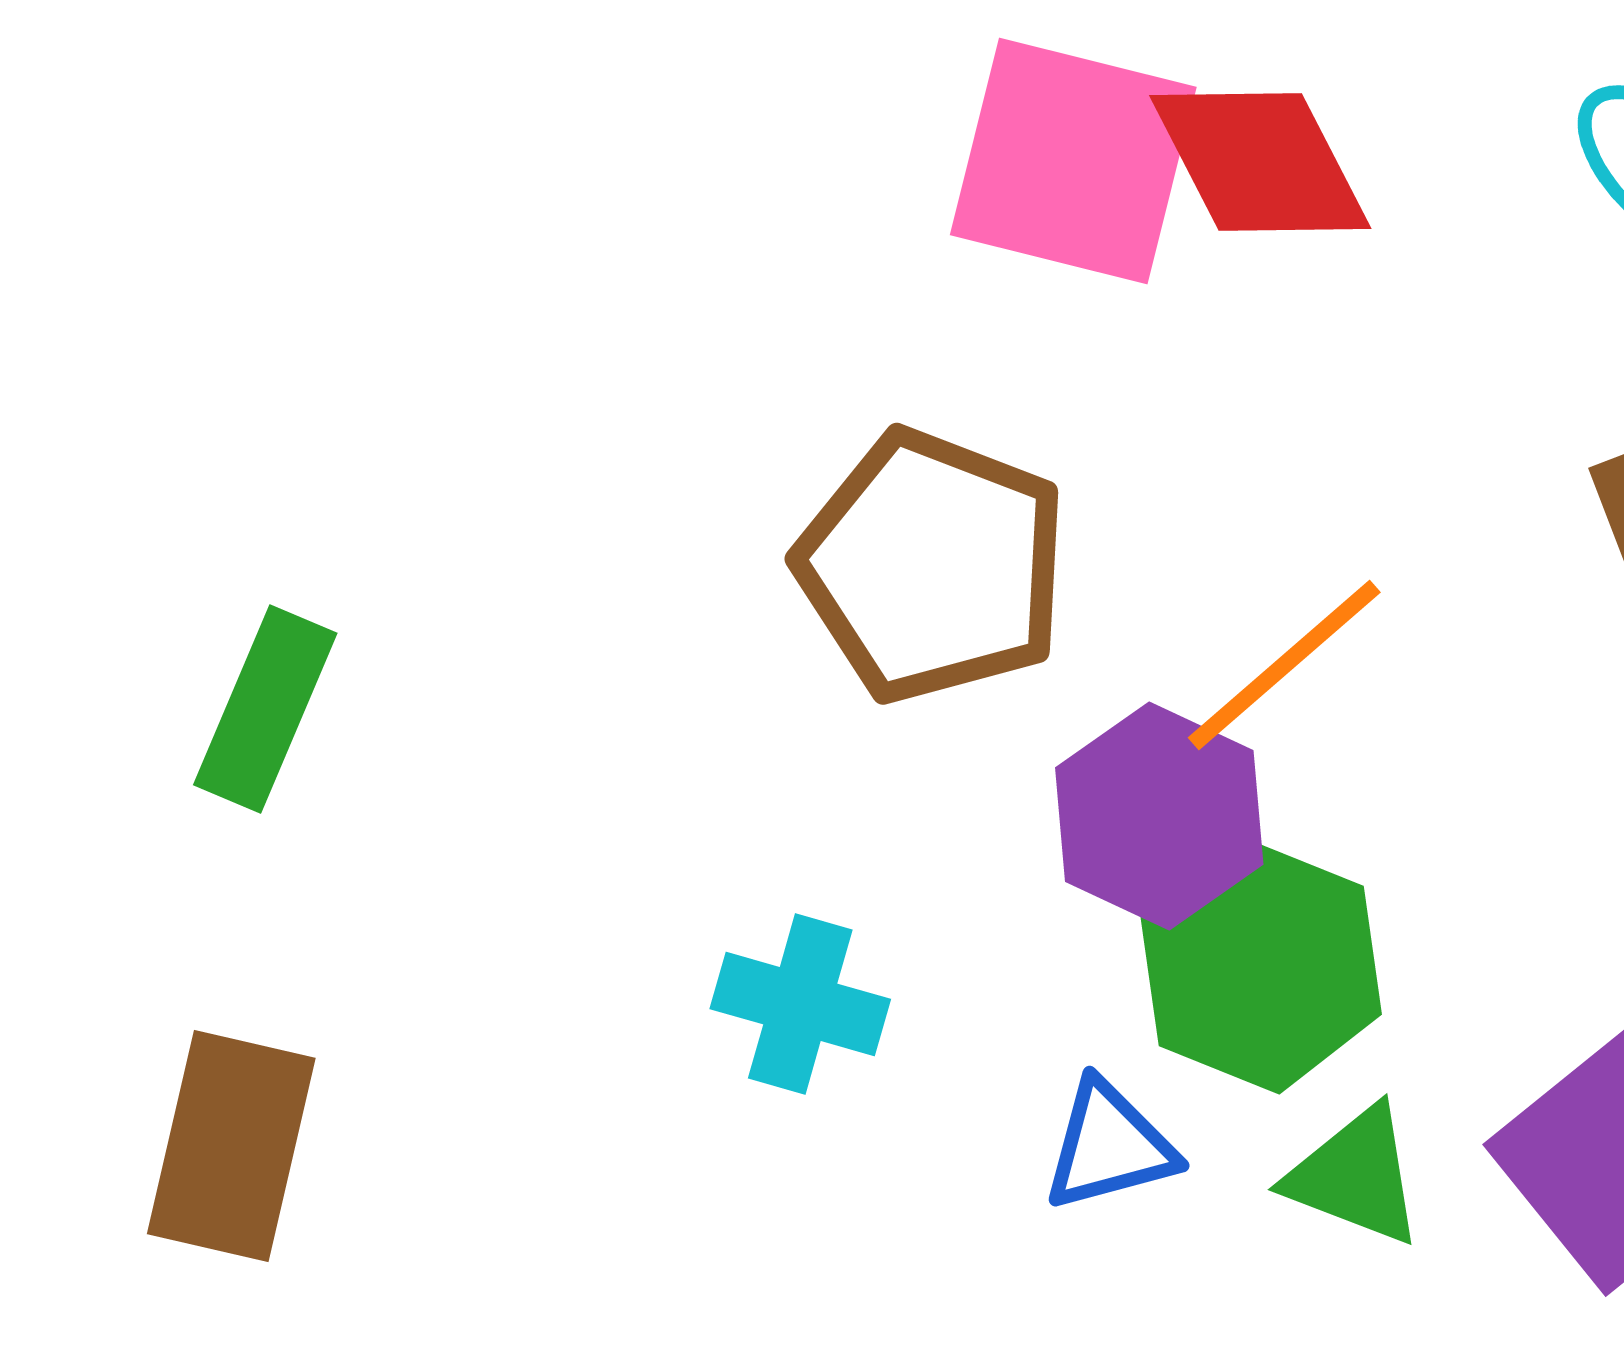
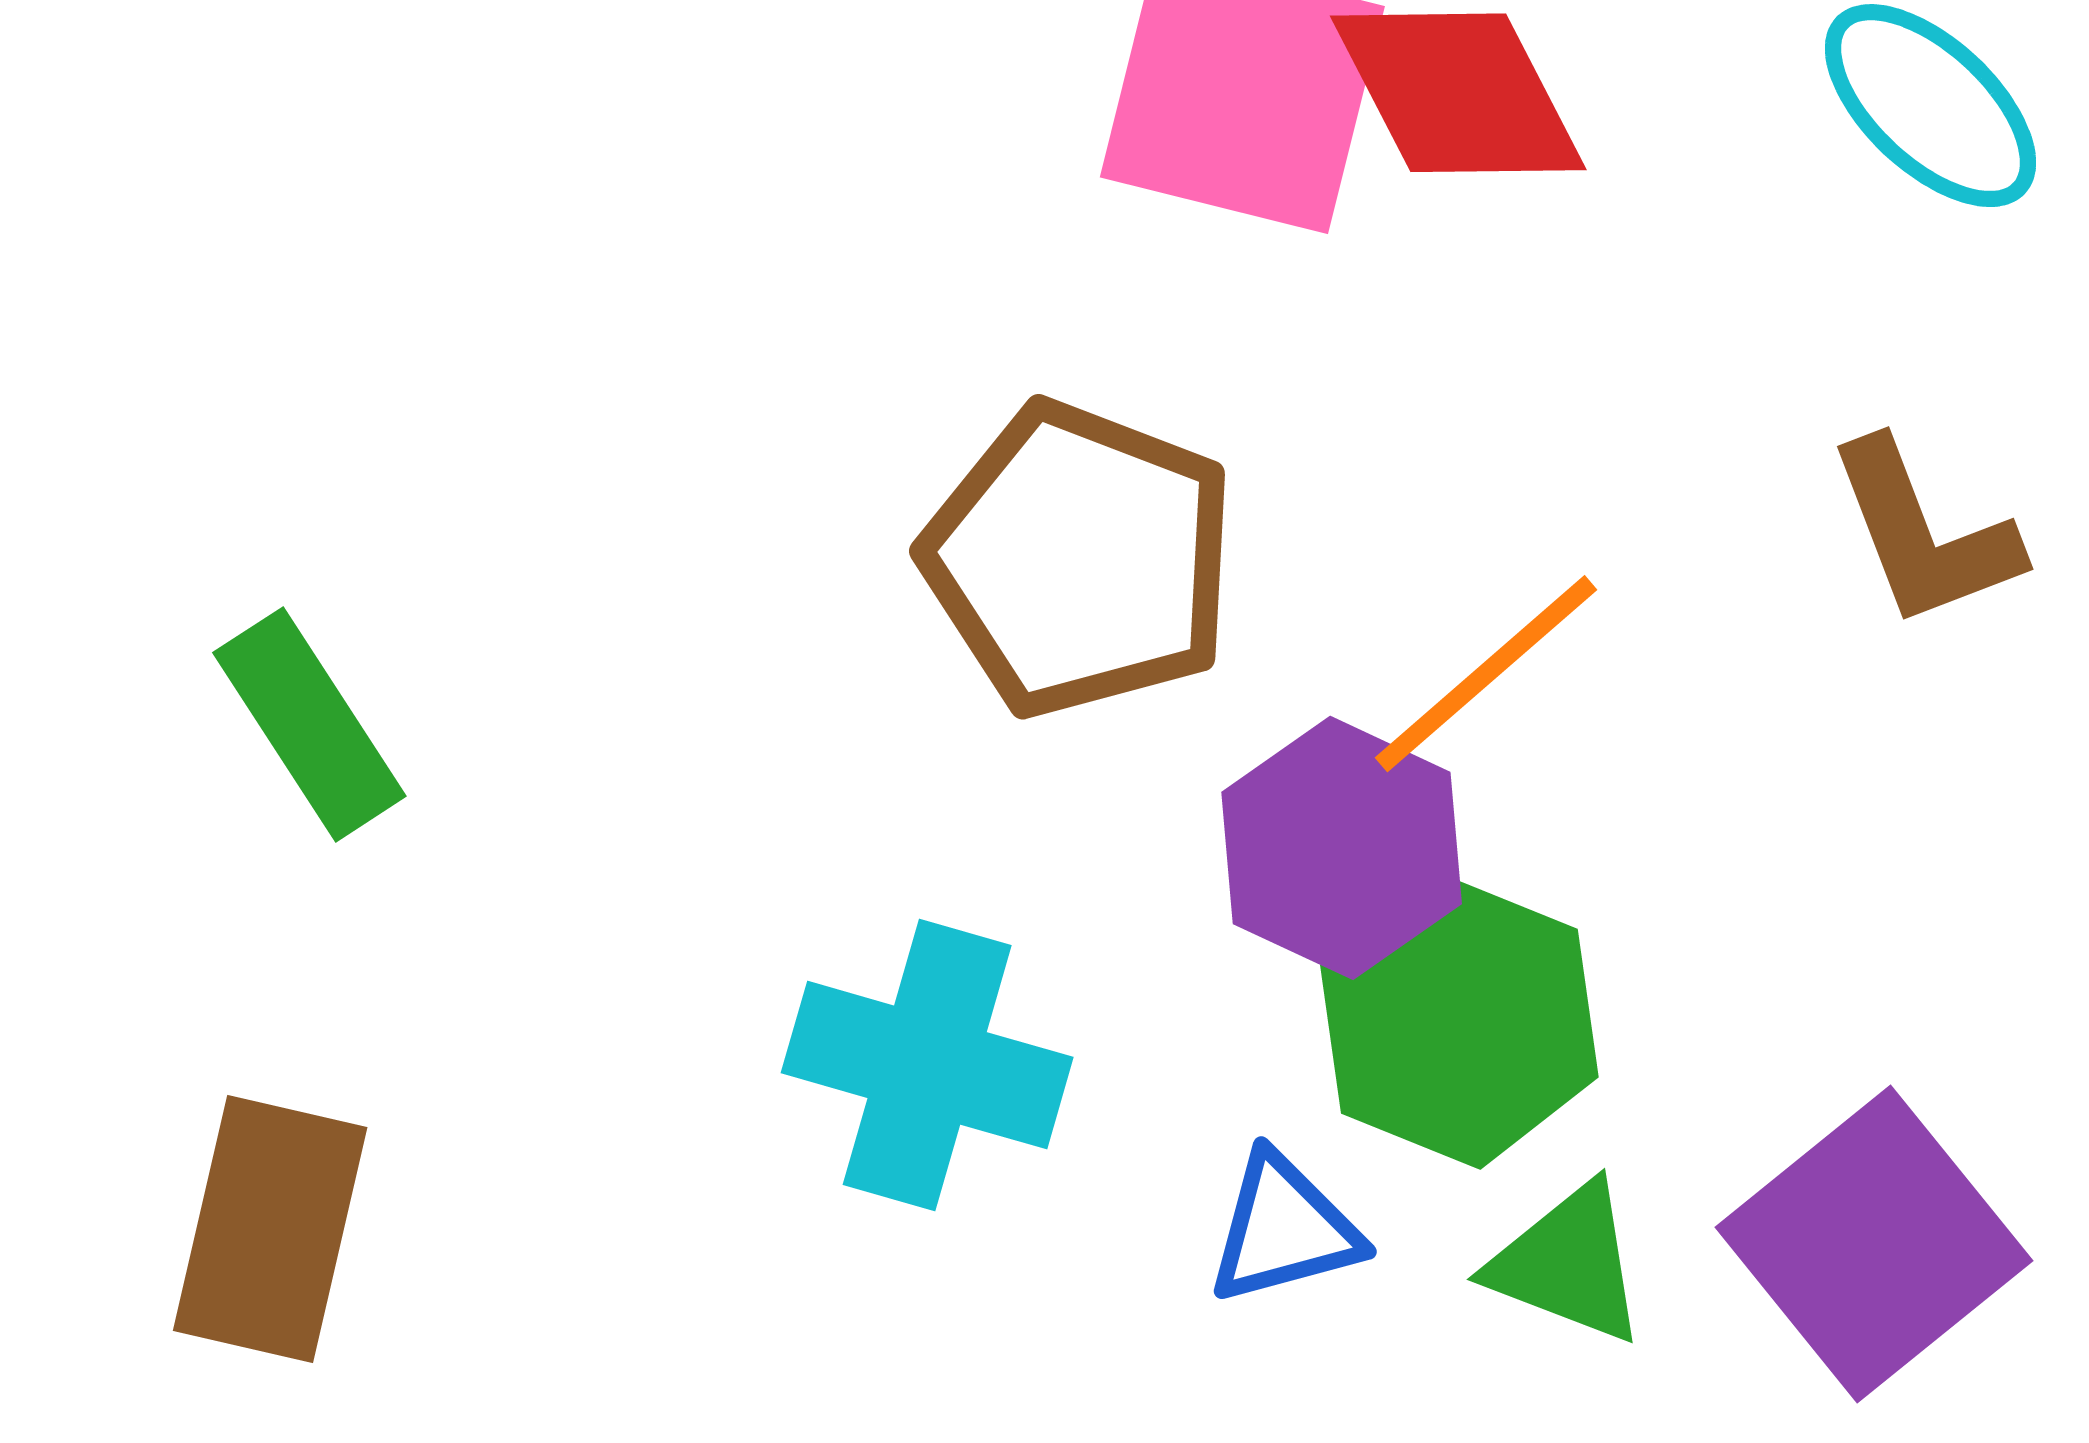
green rectangle: (265, 709) -> (309, 724), turned -56
cyan cross: (800, 1004) -> (927, 1065), size x1.4

